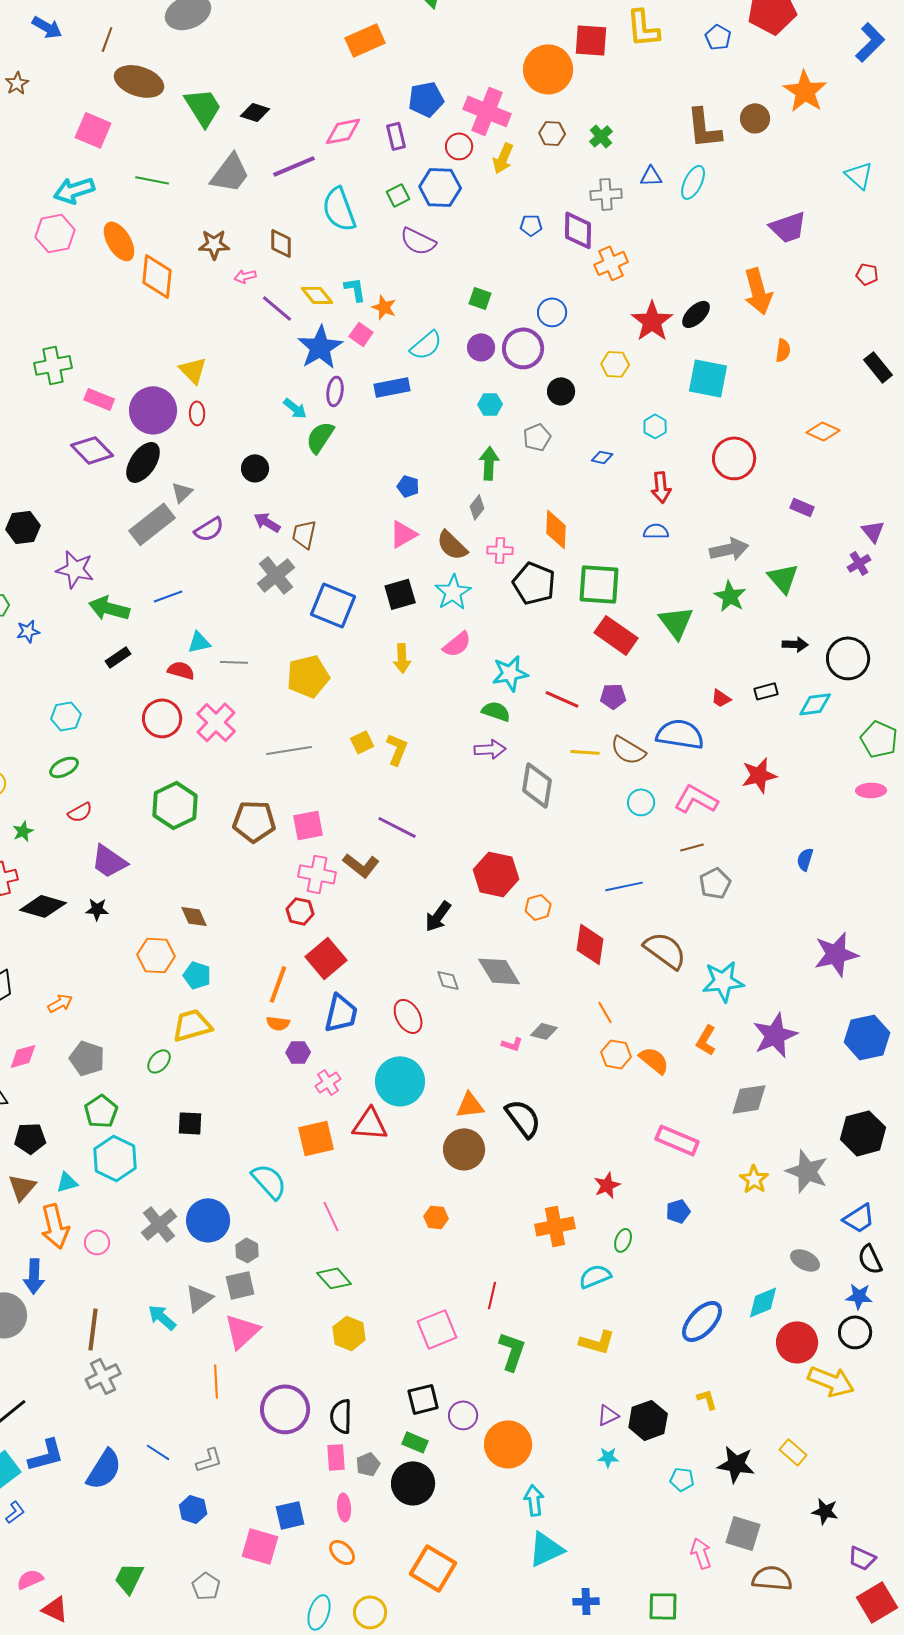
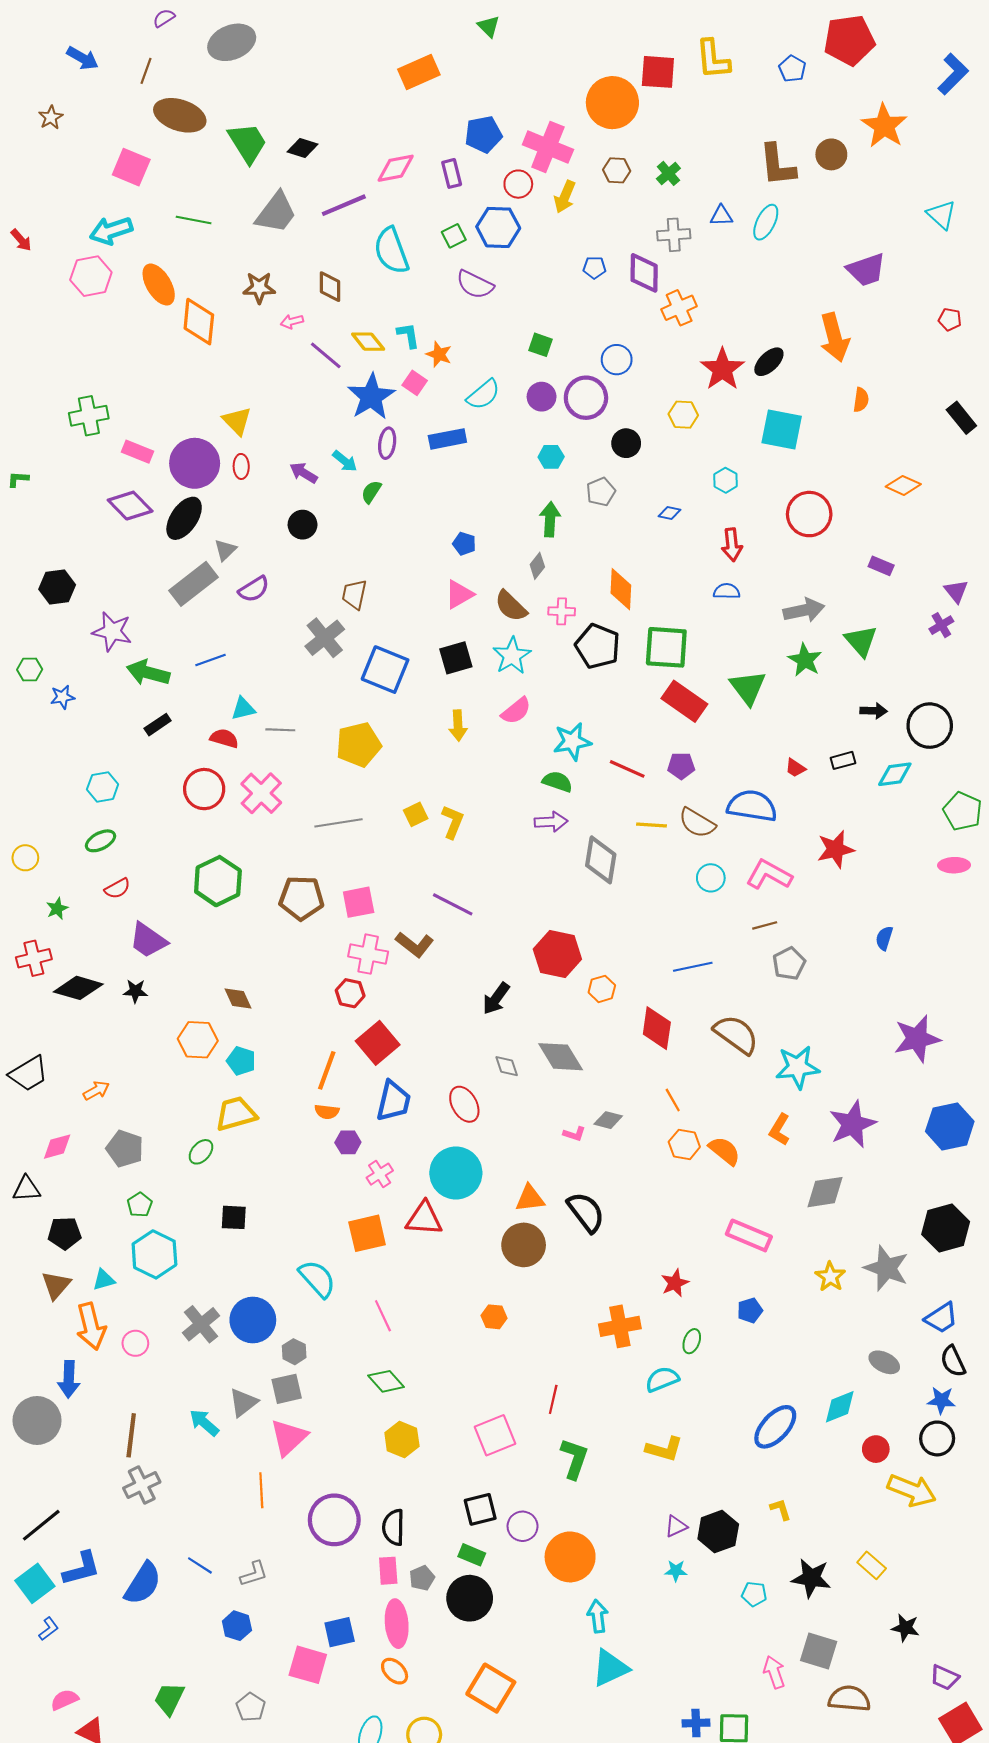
green semicircle: (320, 437) -> (371, 492), size x0.7
purple arrow: (267, 522) -> (304, 473), moved
green pentagon: (101, 1111) -> (140, 1205), size x0.7
red circle: (797, 1342) -> (876, 1449), size x0.6
pink ellipse: (344, 1507) -> (397, 1624), size x1.6
blue cross: (586, 1601) -> (696, 1723), moved

